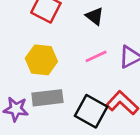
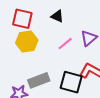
yellow hexagon: (41, 60) -> (27, 41), moved

